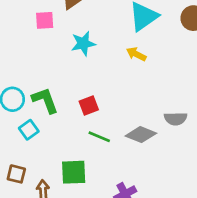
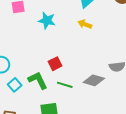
cyan star: (83, 43) -> (47, 20), turned 30
green L-shape: (45, 100) -> (38, 80), moved

